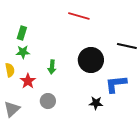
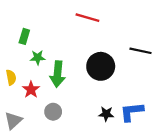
green star: (23, 52) -> (38, 57), moved
green arrow: (52, 67) -> (58, 74), size x1.6
blue L-shape: (116, 84) -> (132, 112), moved

